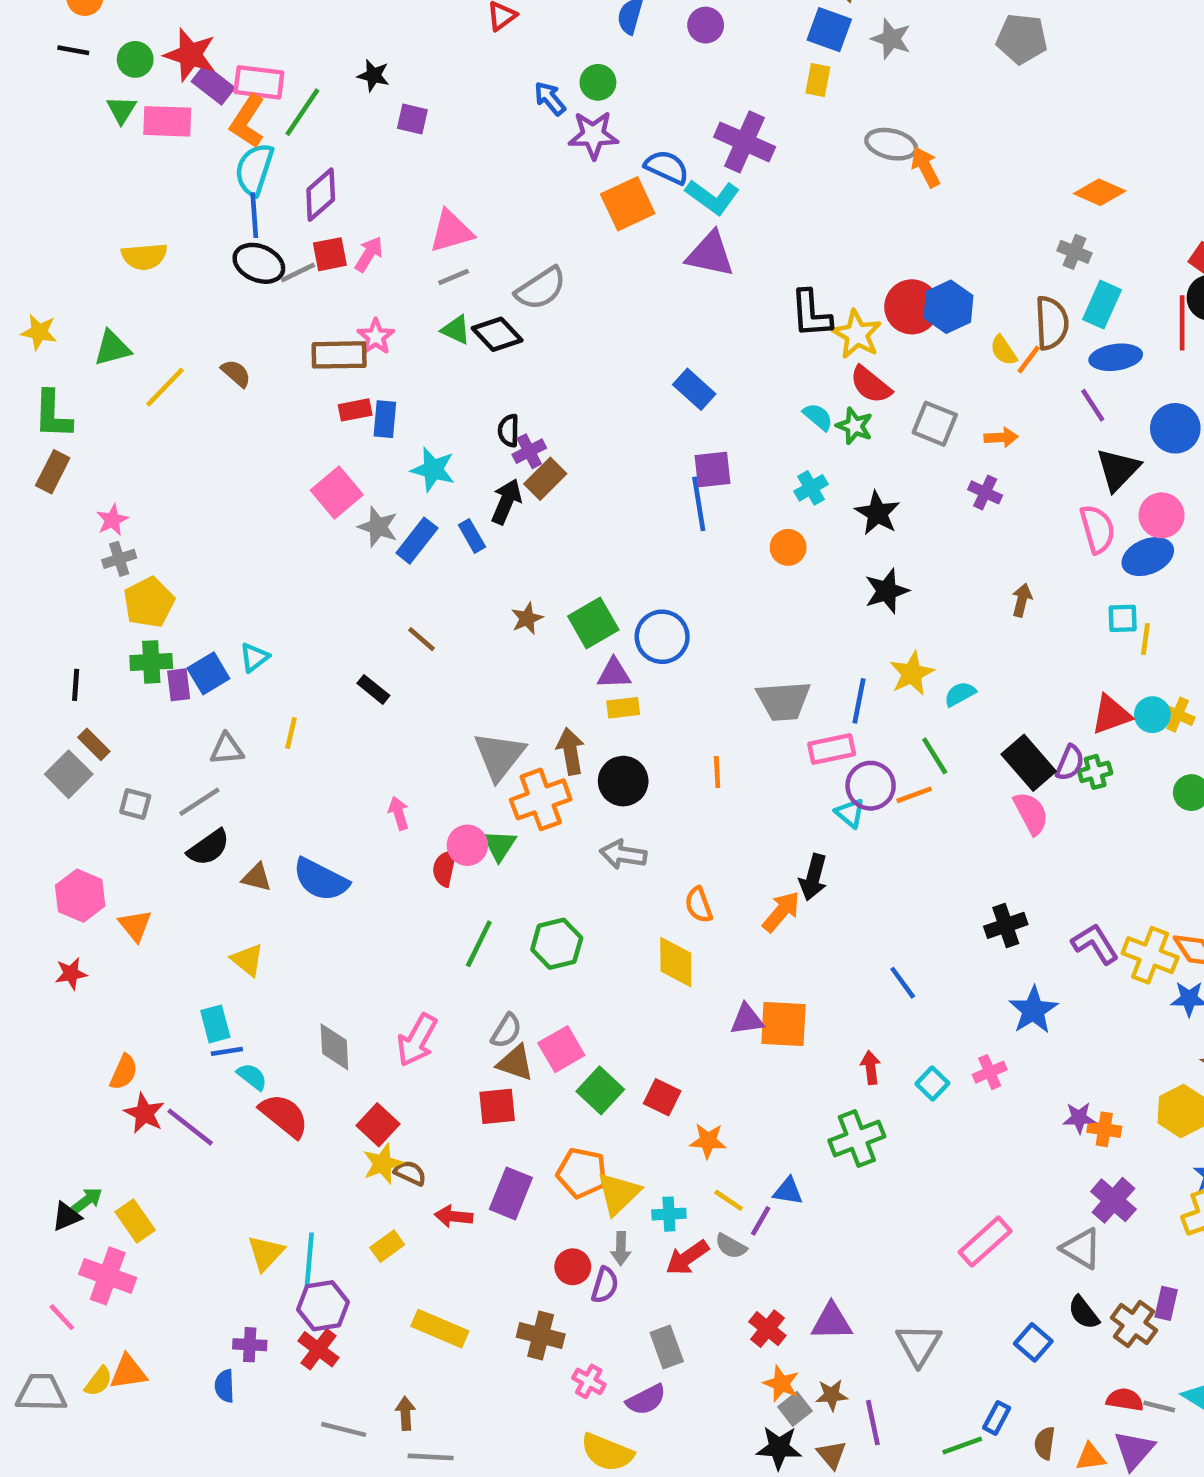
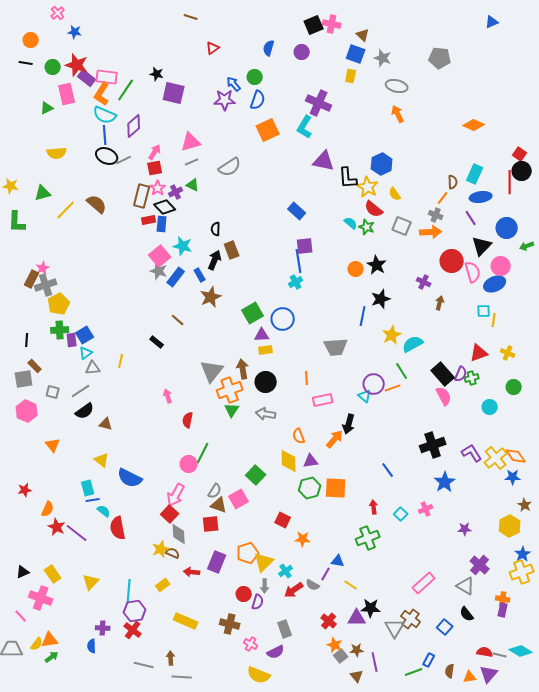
green triangle: (121, 110) -> (47, 108), moved, turned 32
purple square: (412, 119) -> (174, 93), size x1.6
pink rectangle: (167, 121) -> (67, 94), turned 75
purple star: (593, 135) -> (225, 100), moved
gray ellipse: (891, 144) -> (397, 86), moved
blue semicircle: (667, 167) -> (258, 100), moved, turned 84
cyan semicircle: (254, 169) -> (105, 115), turned -85
cyan L-shape: (712, 197) -> (305, 127), turned 85
gray cross: (1074, 252) -> (436, 215), moved
red square: (330, 254) -> (155, 168), moved
purple triangle: (710, 254) -> (324, 161), moved
red circle: (912, 307) -> (452, 261), moved
blue hexagon: (948, 307) -> (382, 164), moved
brown semicircle: (1052, 323) -> (453, 182), size x0.6
black diamond: (497, 334) -> (165, 207), moved
yellow semicircle: (1003, 350) -> (395, 194), moved
brown rectangle: (339, 355) -> (142, 196), turned -75
brown semicircle: (236, 373) -> (97, 204), size x1.5
orange arrow: (1001, 437) -> (431, 232), size x1.5
purple cross: (529, 451) -> (176, 192), moved
brown rectangle: (53, 472) -> (32, 279), moved
brown rectangle: (545, 479) -> (232, 250), turned -66
cyan cross: (811, 488) -> (296, 282), moved
pink square: (337, 492) -> (160, 256), moved
purple cross: (985, 492) -> (424, 282), moved
orange circle: (788, 547) -> (356, 269), moved
gray cross: (119, 559) -> (46, 285), size x1.5
brown star: (527, 618) -> (211, 297), moved, size x1.5
cyan triangle: (254, 657) -> (86, 353), moved
cyan semicircle: (960, 694) -> (413, 344), size x1.5
blue line: (859, 701) -> (363, 316), moved
cyan circle: (1152, 715) -> (490, 407), moved
pink rectangle: (832, 749) -> (323, 400), moved
gray square: (69, 774) -> (24, 379), turned 36
pink circle: (467, 845) -> (189, 464), moved
green triangle: (499, 845) -> (232, 410), moved
blue semicircle: (321, 880) -> (130, 478), moved
pink hexagon: (80, 896) -> (27, 411), moved
black cross: (1006, 925) -> (433, 445), size x1.4
green hexagon: (557, 944) -> (310, 488), moved
yellow cross: (1150, 955) -> (496, 458), turned 30
red star: (71, 974) -> (25, 490), moved
purple triangle: (747, 1019) -> (311, 461), moved
gray diamond: (334, 1047) -> (179, 534), moved
green square: (600, 1090) -> (256, 475), moved
red semicircle: (284, 1116) -> (118, 528), turned -140
red square: (378, 1125) -> (170, 514), moved
orange cross: (1104, 1129) -> (503, 599), moved
orange pentagon: (582, 1173) -> (248, 553), turned -30
green arrow: (87, 1200) -> (52, 657), moved
yellow line: (729, 1200) -> (351, 585), moved
cyan cross: (669, 1214) -> (286, 571), turned -32
yellow triangle: (266, 1253) -> (91, 582), moved
brown cross: (1134, 1324) -> (411, 619), moved
black star: (779, 1448) -> (371, 608), moved

